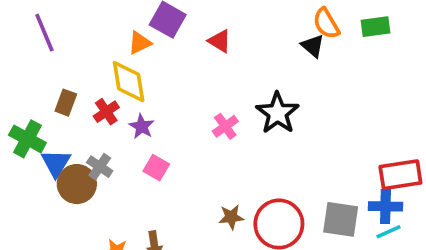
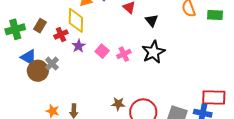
black triangle: (313, 46) -> (152, 21), moved
green cross: (27, 139) -> (15, 29), moved, turned 36
blue triangle: (56, 163) -> (29, 57), turned -42
pink square: (156, 168) -> (102, 51), moved

